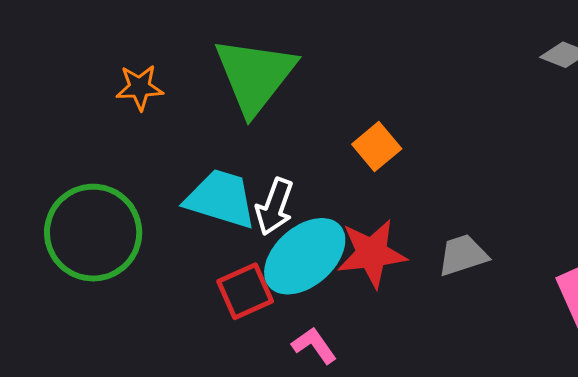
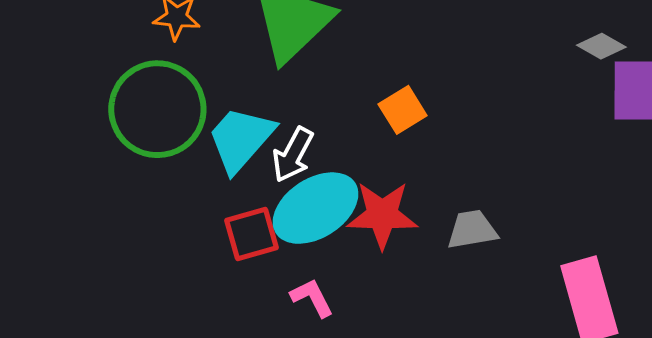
cyan trapezoid: (221, 199) -> (241, 139), turned -74
green circle: (93, 233) -> (157, 109), moved

